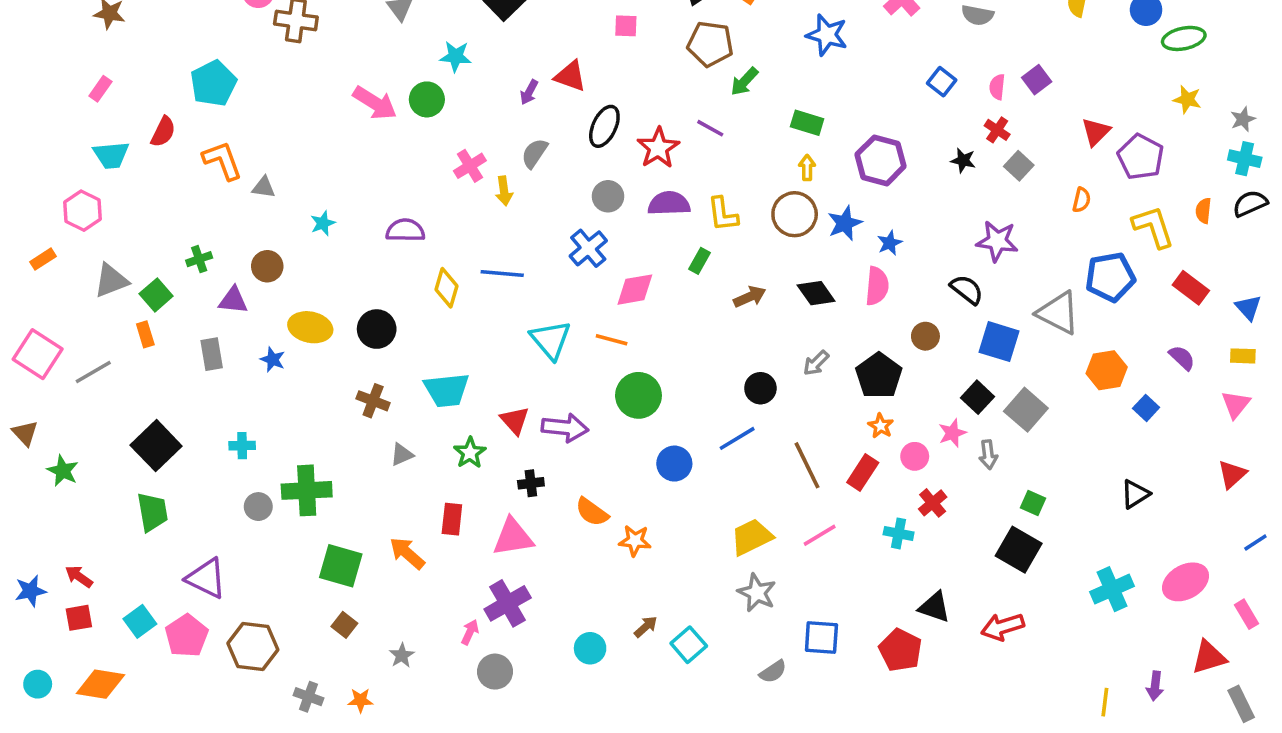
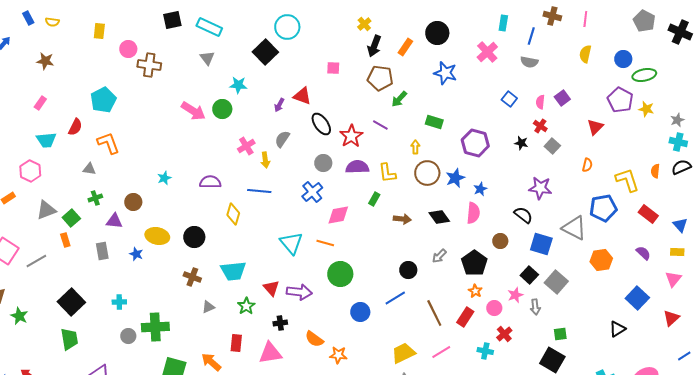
black ellipse: (604, 126) -> (321, 124), turned -60
purple pentagon: (1141, 157) -> (620, 100), moved
yellow arrow: (807, 168) -> (415, 147), moved
gray triangle: (264, 187) -> (89, 169), moved
blue line: (502, 273) -> (259, 191), moved
brown arrow: (750, 297) -> (402, 219), turned 30
blue square: (1146, 408) -> (637, 298), moved, size x1.6
green square: (1033, 503) -> (560, 334), turned -32

